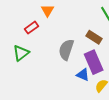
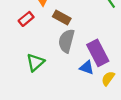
brown rectangle: (94, 37) -> (62, 17), moved
green triangle: (21, 53) -> (35, 62), moved

